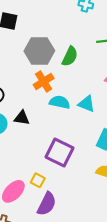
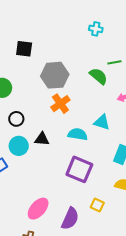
green semicircle: (70, 56) -> (98, 76), moved, turned -72
cyan semicircle: (60, 102) -> (78, 134), moved
yellow square: (38, 180) -> (97, 205), moved

